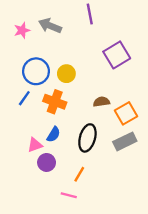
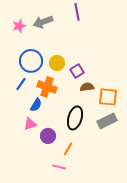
gray arrow: (50, 26) -> (43, 22), turned -42
purple square: (117, 55) -> (77, 71), moved, size x0.6
orange square: (126, 113) -> (108, 97), turned 36
blue semicircle: (54, 134) -> (36, 105), moved
purple circle: (47, 162) -> (48, 136), moved

